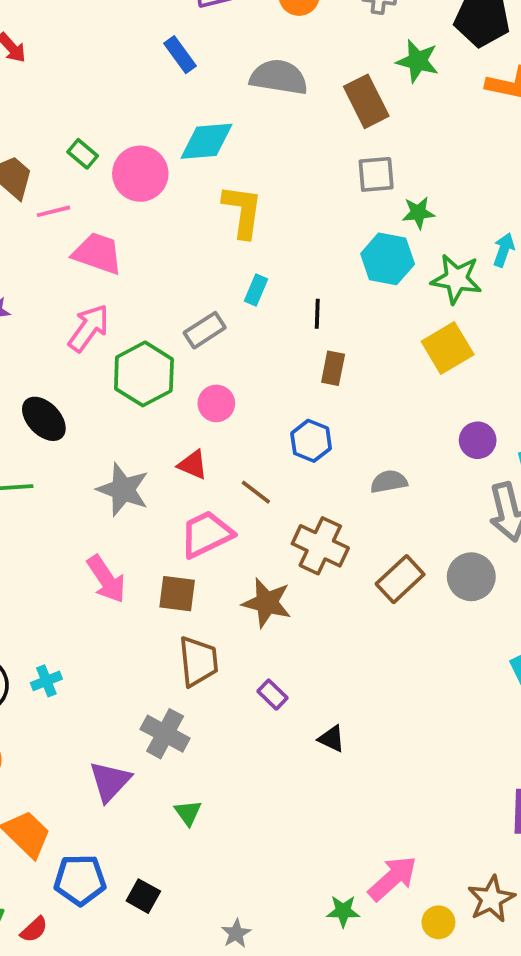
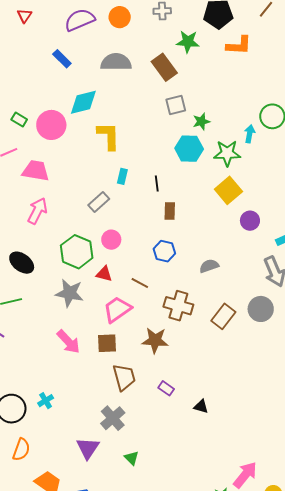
green hexagon: (144, 374) -> (77, 252), moved
purple circle: (478, 440) -> (250, 221), moved
gray cross: (165, 734) -> (113, 418), turned 30

